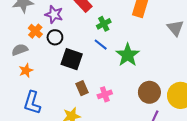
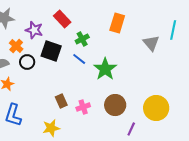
black circle: (55, 37) -> (27, 62), moved
black square: (72, 59) -> (51, 51), moved
brown circle: (149, 92) -> (115, 105), moved

